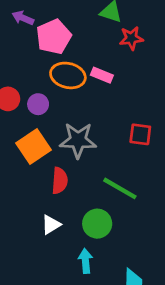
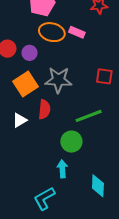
green line: (120, 188) -> (89, 116), turned -52
white triangle: (51, 225) -> (20, 120), moved

